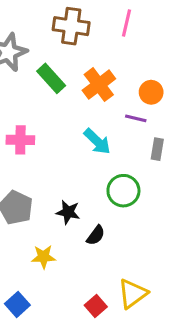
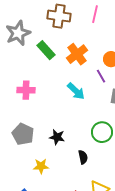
purple line: (136, 118) -> (101, 76), turned 48
green circle: (123, 191) -> (102, 132), moved
black semicircle: (96, 235) -> (83, 157), moved, turned -48

